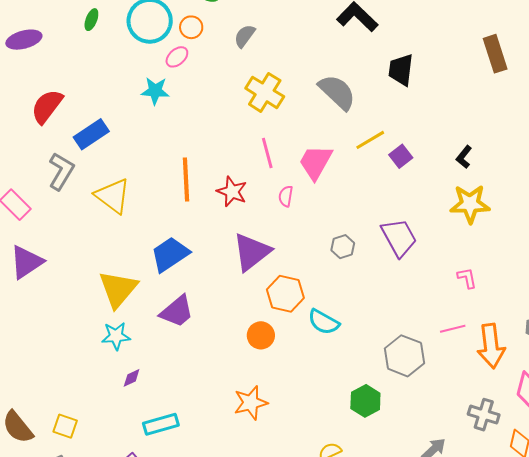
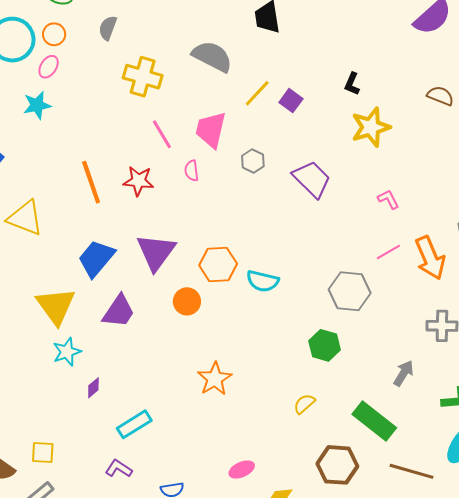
gray hexagon: (343, 247) -> (253, 161), moved
purple triangle: (252, 252) -> (156, 252), moved
orange circle: (261, 335) -> (187, 301), moved

